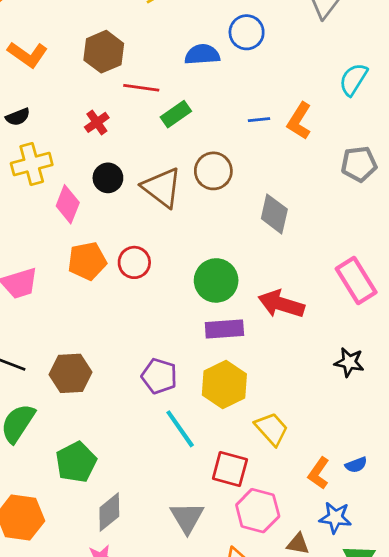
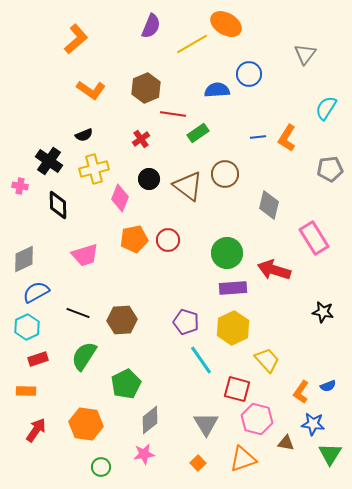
pink rectangle: (356, 280) -> (314, 238), moved

